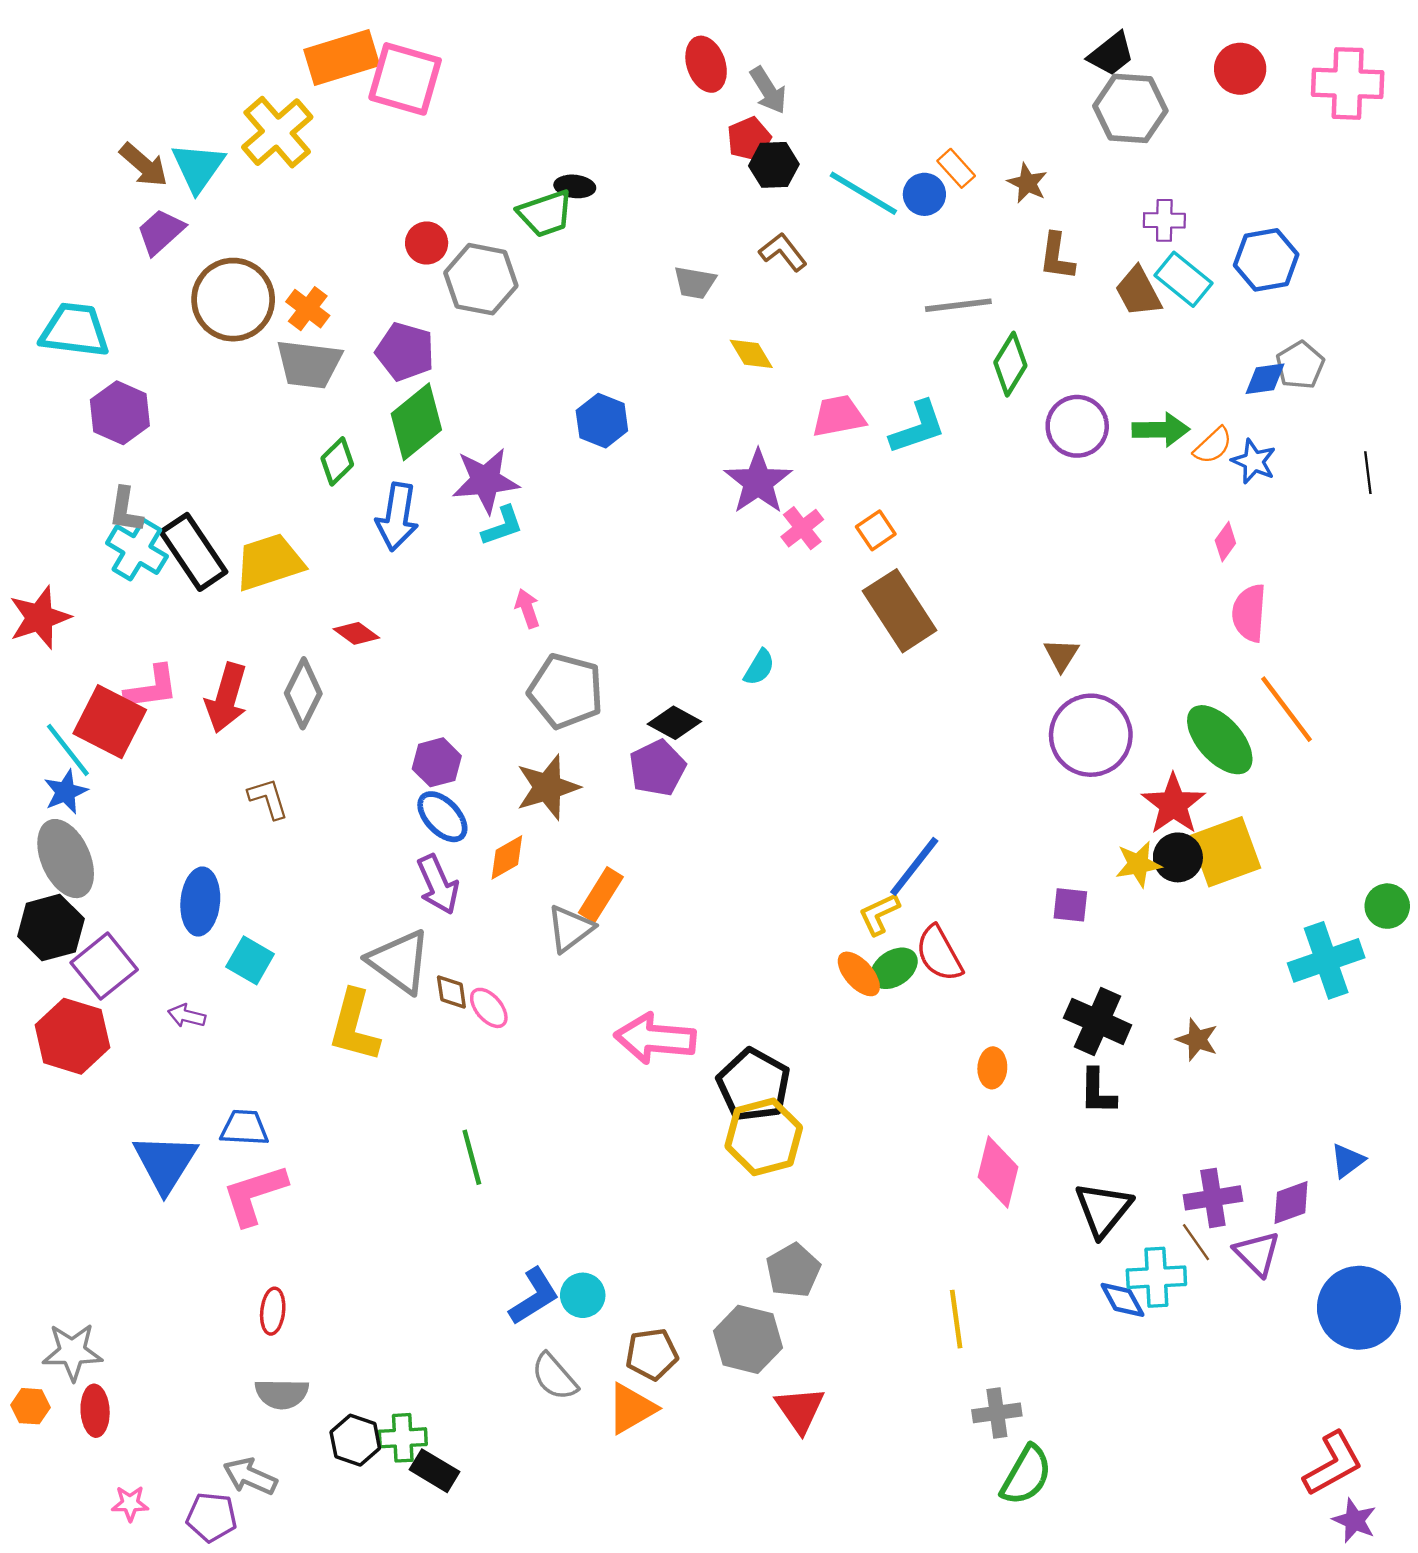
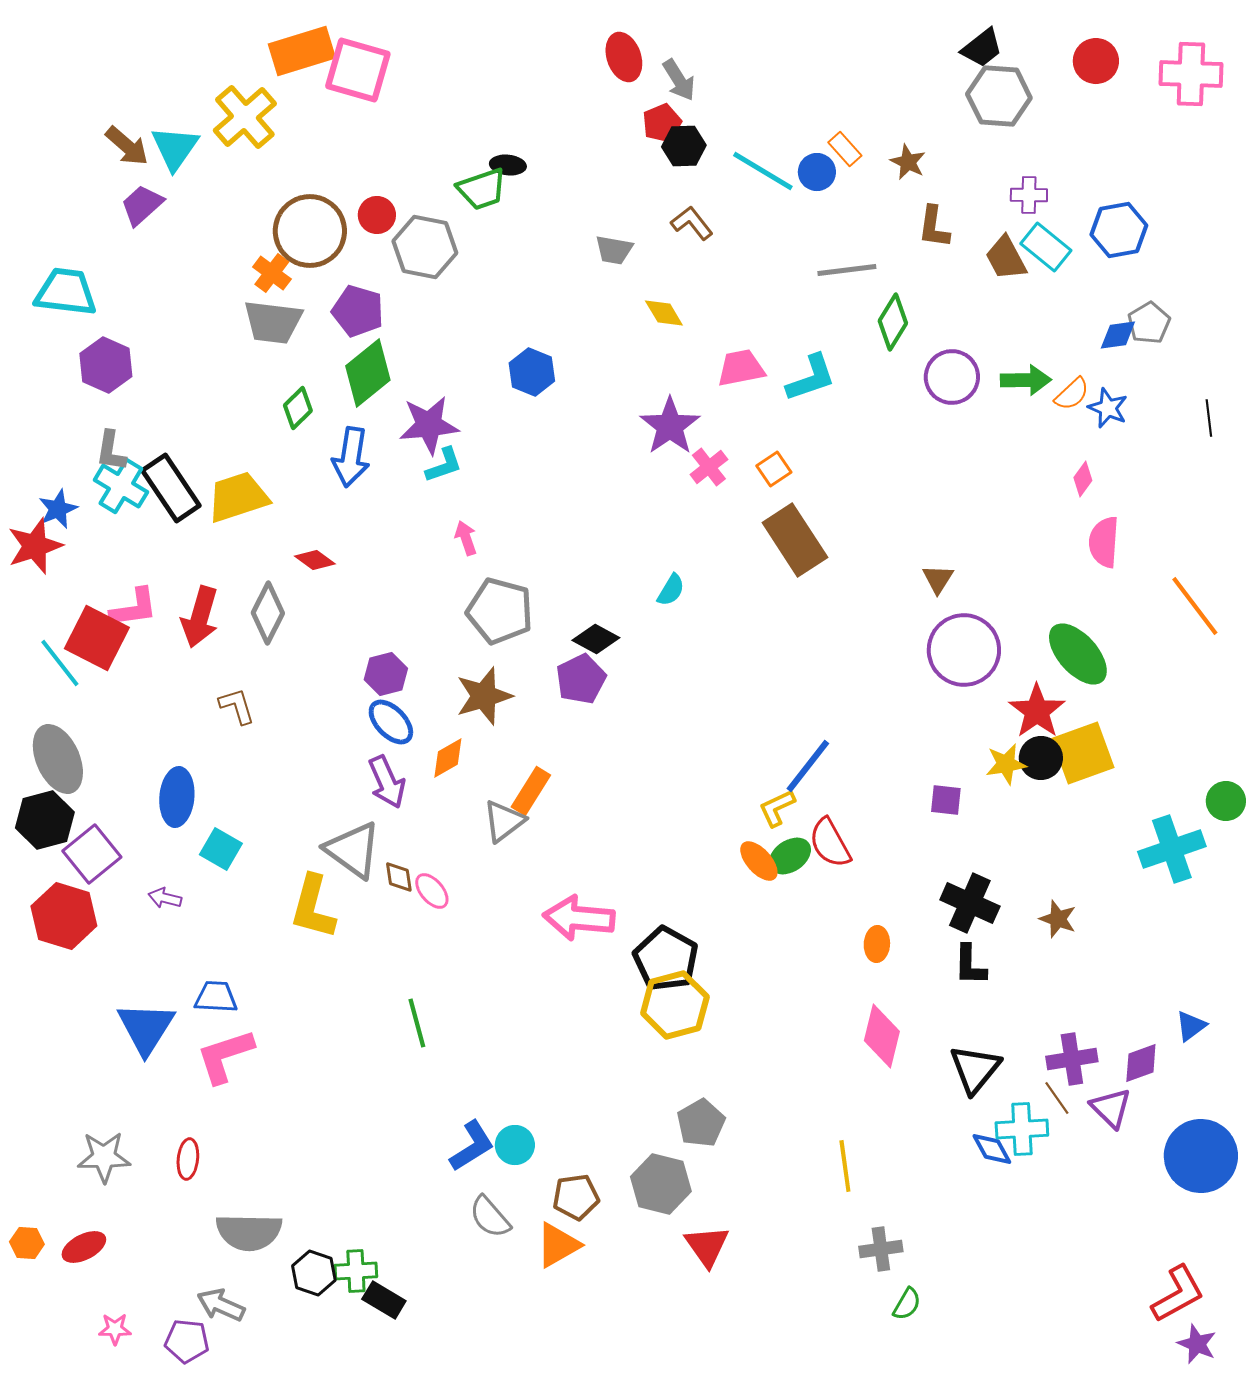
brown circle: (233, 300) -> (310, 231), moved
orange line: (1287, 709) -> (1195, 606), moved
blue star: (66, 792) -> (58, 509), moved
red ellipse: (273, 1311) -> (188, 1159), moved
gray star: (72, 1352) -> (104, 1157), moved
gray semicircle: (282, 1394) -> (249, 1232), size x1.4
red ellipse: (95, 1411) -> (84, 1247), turned 66
green semicircle: (1026, 1475) -> (907, 1304), size x0.6

